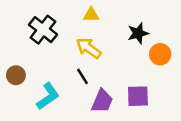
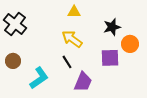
black cross: (43, 30) -> (15, 24), moved
purple square: (138, 96) -> (110, 58), moved

